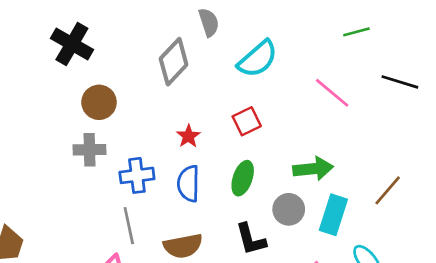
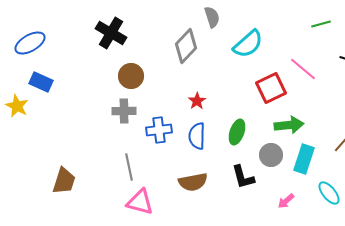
red square: (247, 121) -> (271, 88), moved, size x1.4
gray line: (129, 226) -> (129, 167), moved

